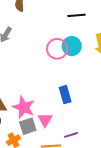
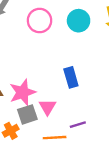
pink circle: (57, 49) -> (40, 21), moved
pink star: (24, 107) -> (23, 92), turned 30

